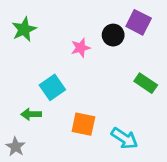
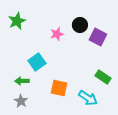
purple square: (139, 22) -> (98, 37), moved
green rectangle: (146, 83) -> (103, 77), moved
gray star: (16, 147) -> (21, 101), moved

